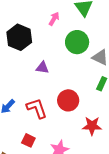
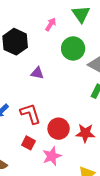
red circle: (68, 100) -> (59, 129), moved
red square: (28, 140) -> (29, 143), moved

